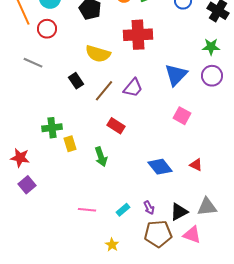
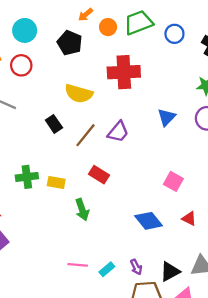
blue triangle: (176, 75) -> (167, 117), size x0.7
pink square: (182, 116) -> (173, 181), moved
yellow rectangle: (70, 144) -> (56, 183), moved, turned -63
pink line: (87, 210) -> (78, 265), moved

